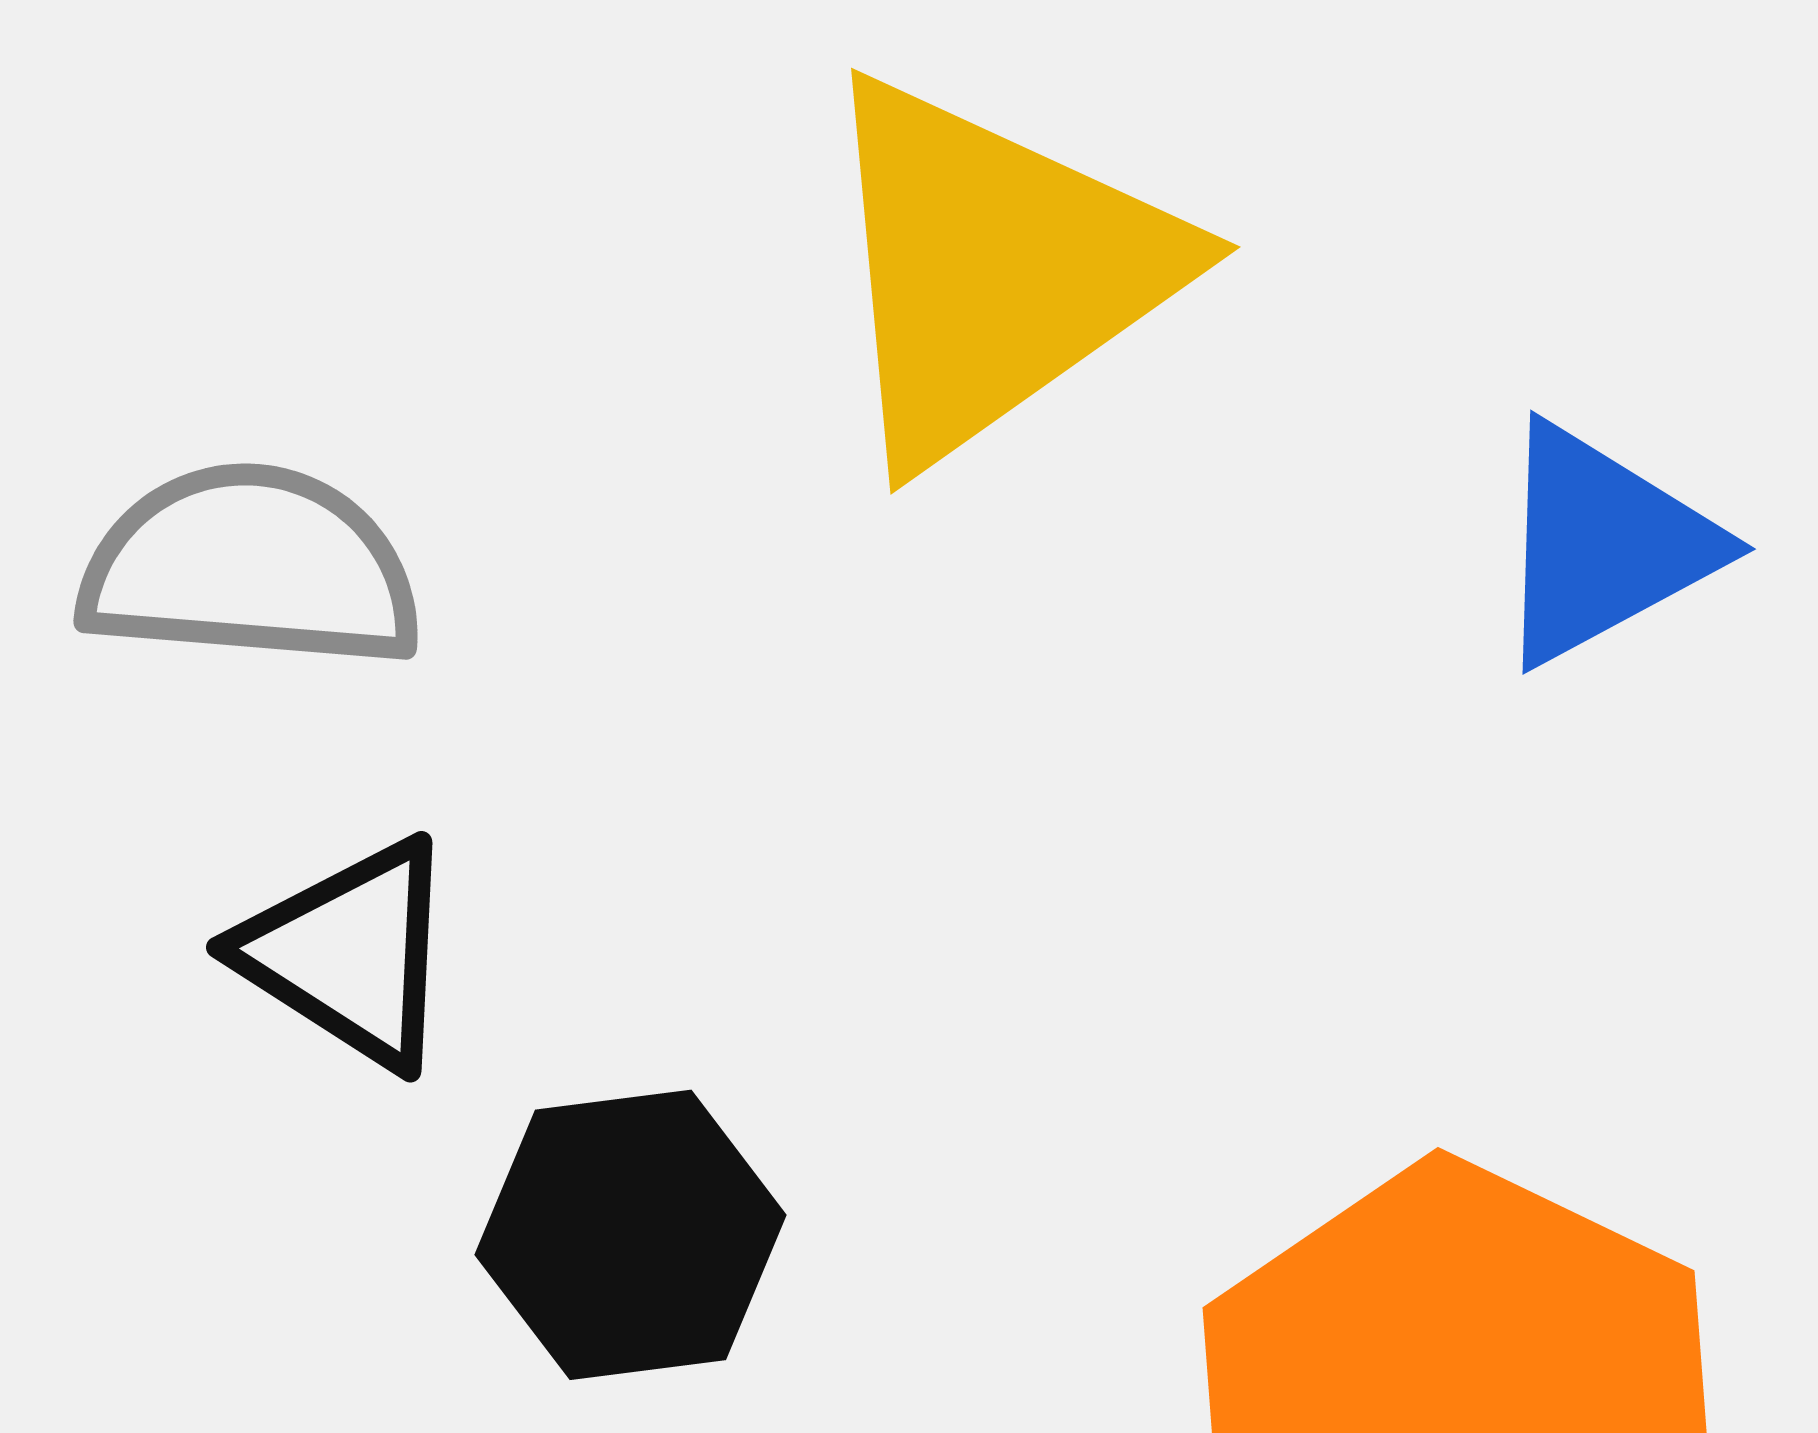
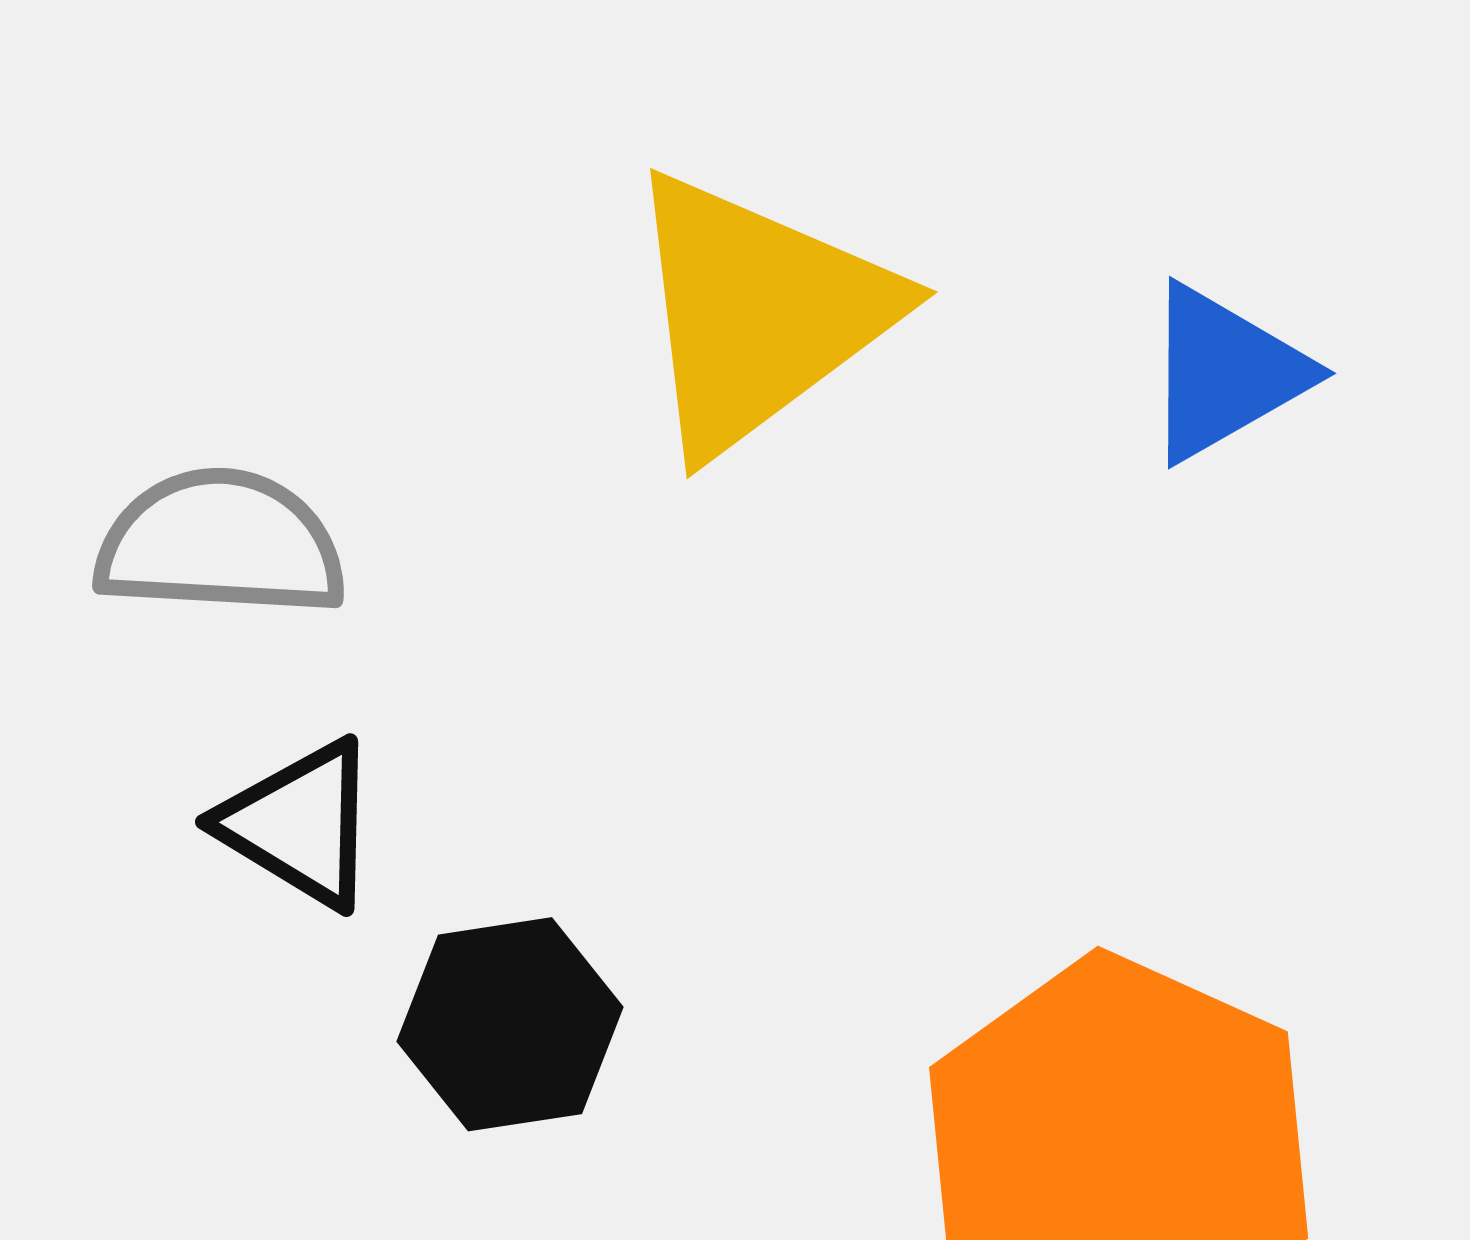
blue triangle: (1603, 544) -> (1225, 373), moved

